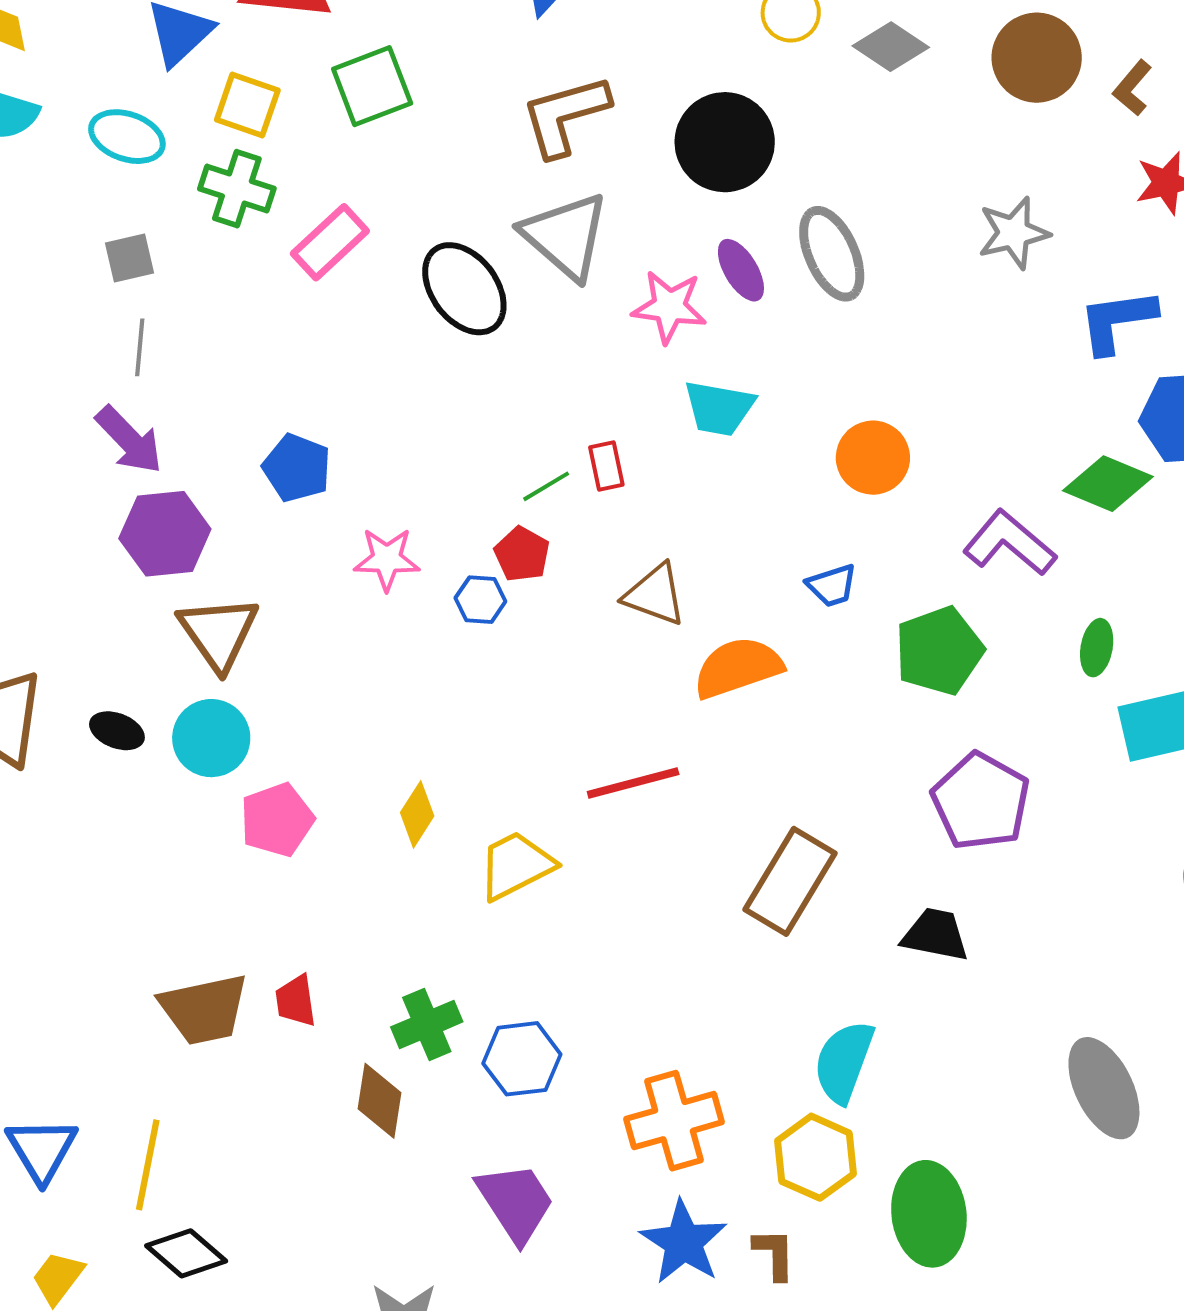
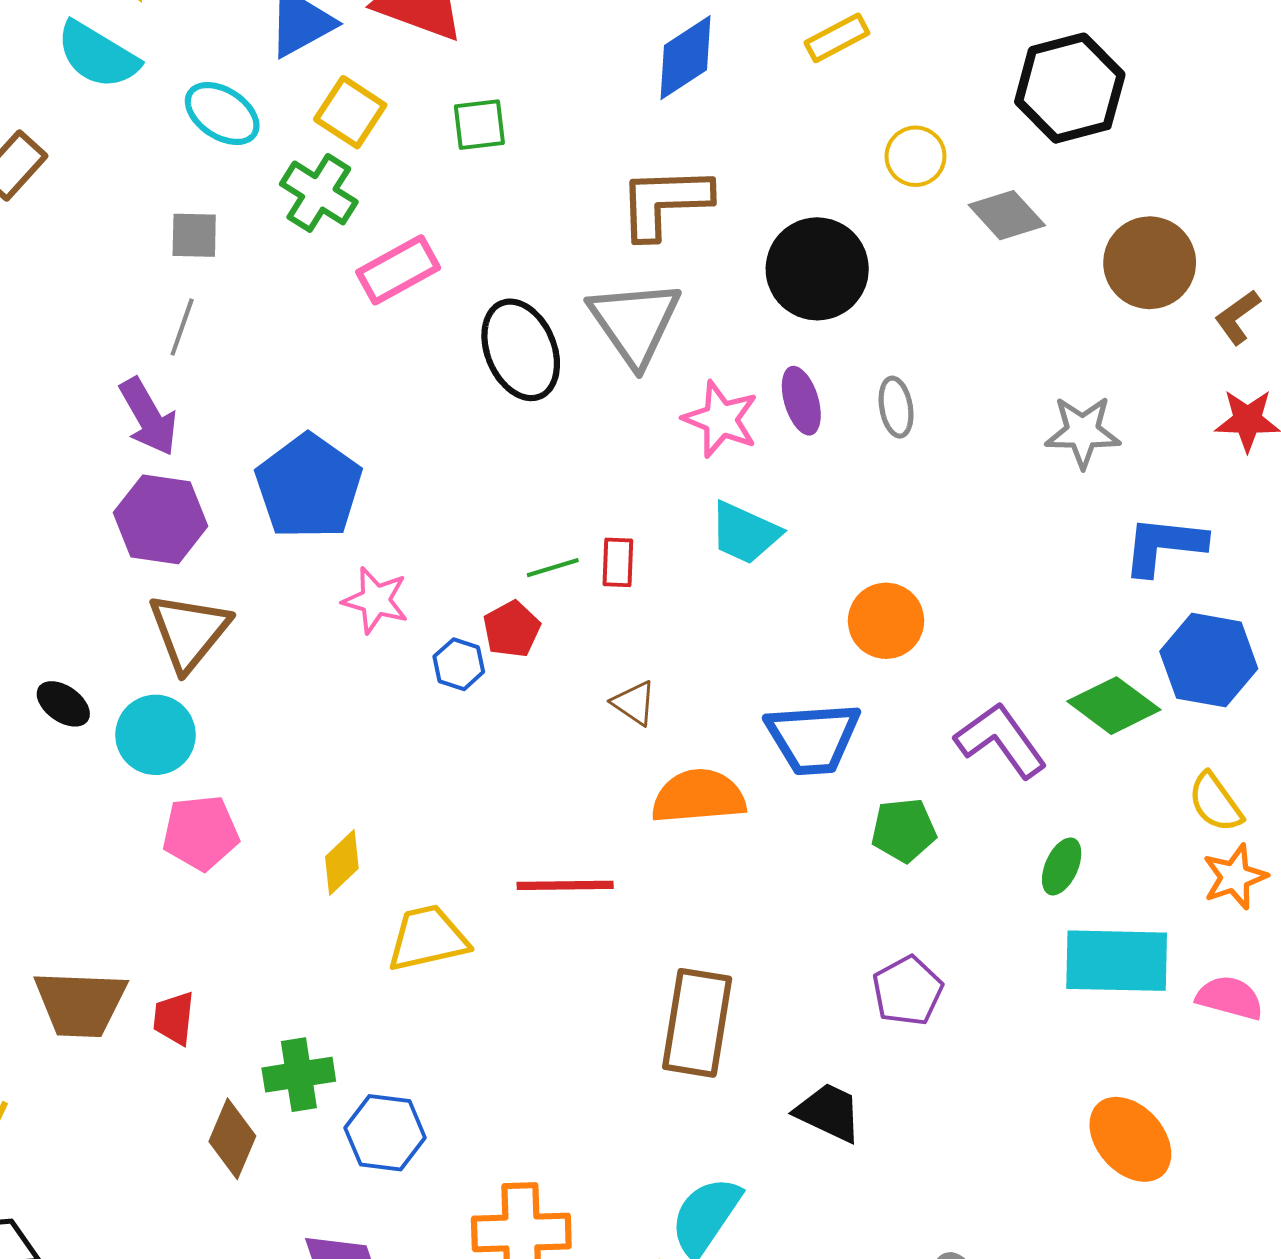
green square: (372, 86) -> (479, 125), size x0.7
gray ellipse: (832, 254) -> (896, 407), size x0.6
blue pentagon: (297, 468) -> (309, 487), size x1.5
blue trapezoid: (832, 585) -> (813, 738), size x1.8
brown triangle: (655, 595) -> (634, 703), size x0.7
green pentagon: (939, 651) -> (904, 830), size x0.7
purple pentagon: (981, 801) -> (908, 991), size x0.7
brown rectangle: (790, 881) -> (697, 1023), turned -36

